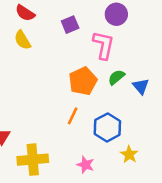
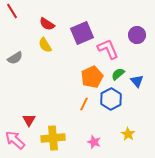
purple circle: (116, 14) -> (137, 35), moved
purple square: (70, 25) -> (82, 33), size x1.6
pink L-shape: (104, 45) -> (108, 49), turned -35
blue hexagon: (107, 127) -> (111, 99), moved

